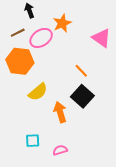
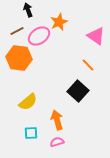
orange line: (81, 71) -> (88, 65), moved
yellow semicircle: (38, 92) -> (28, 102), moved
orange arrow: (60, 112) -> (57, 120), moved

